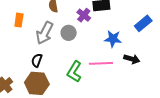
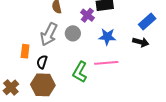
orange rectangle: (19, 20) -> (25, 51), moved
blue star: (113, 39) -> (107, 37), moved
black arrow: (132, 59) -> (141, 42), moved

